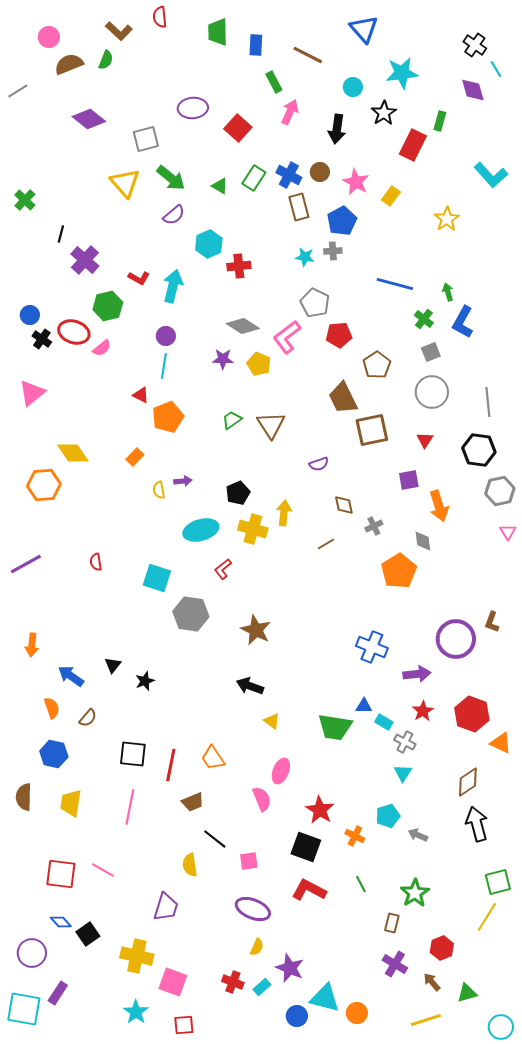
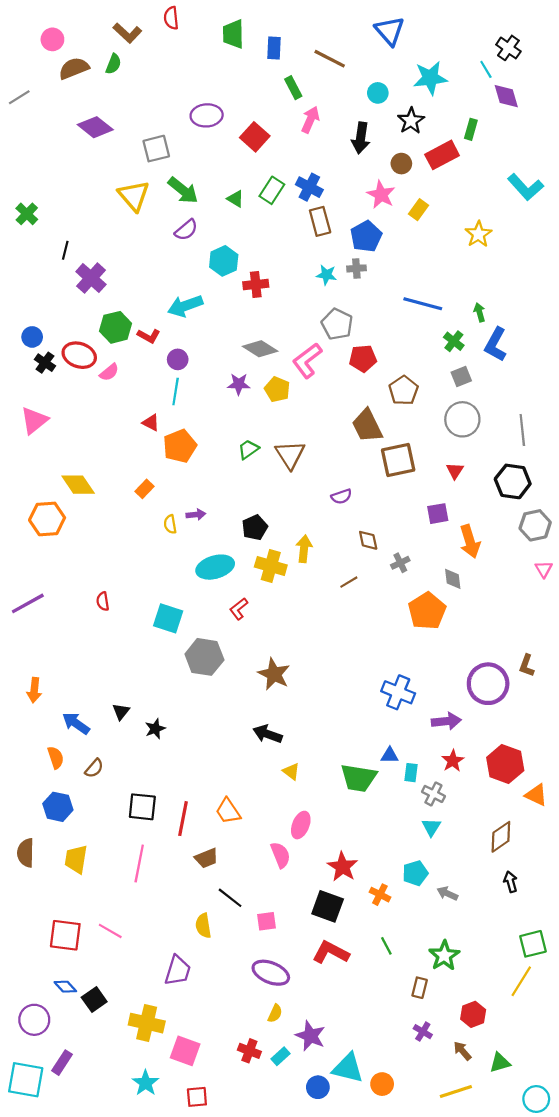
cyan line: (496, 69) -> (486, 69), moved
red rectangle: (413, 145) -> (442, 155), turned 36
brown circle: (320, 172) -> (401, 164), moved
red L-shape: (139, 278) -> (149, 336), moved
cyan arrow: (173, 286) -> (185, 306), turned -124
cyan rectangle: (384, 722) -> (411, 773), turned 66
black arrow: (477, 824) -> (511, 882), size x0.6
purple cross: (395, 964) -> (423, 1032), size x0.7

